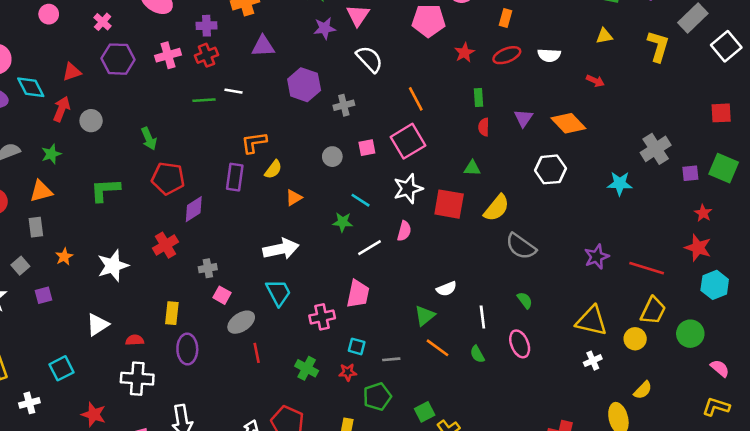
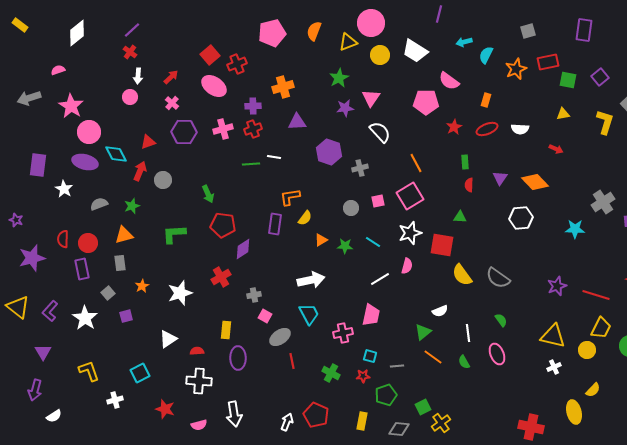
yellow semicircle: (497, 208) -> (462, 275), moved, turned 105
green star: (343, 222) -> (345, 246), moved

